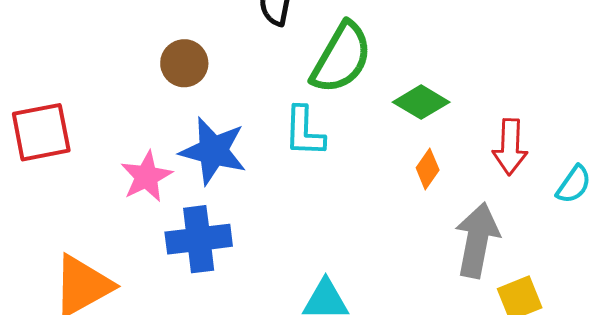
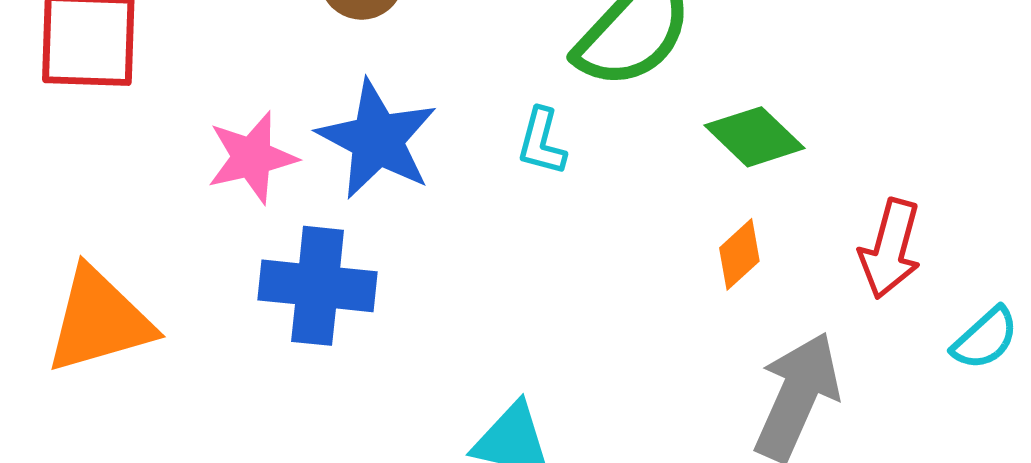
cyan L-shape: (304, 132) -> (542, 142), size x0.7

